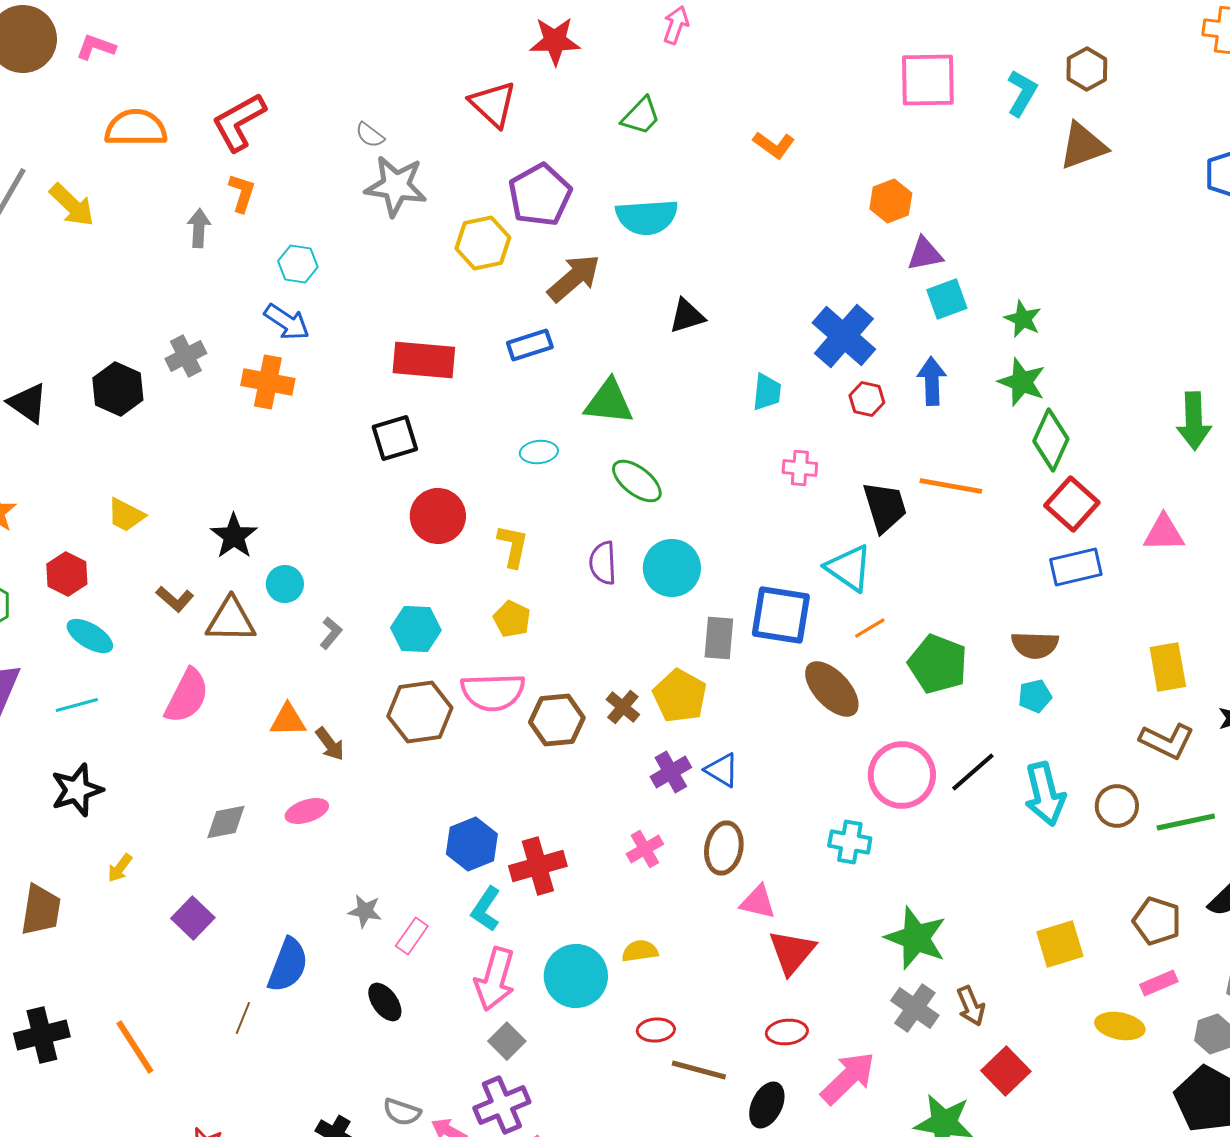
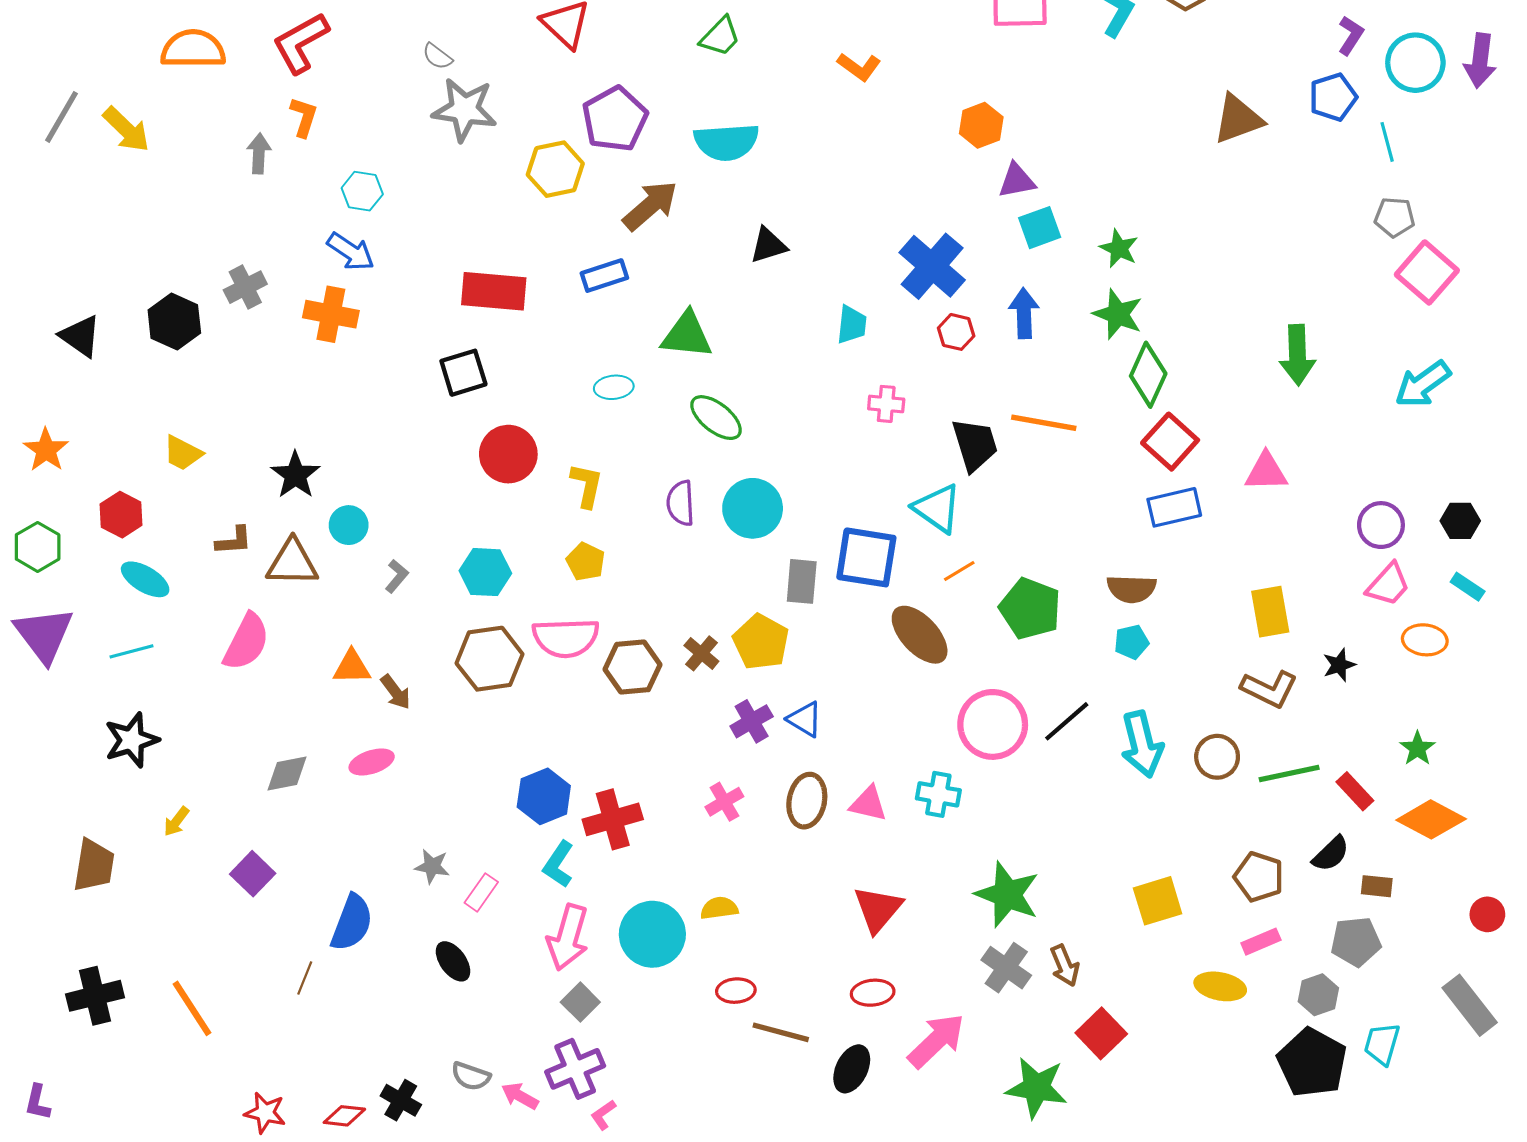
brown triangle: (1083, 146) -> (1238, 119), moved
brown L-shape: (175, 599) -> (234, 541), turned -45
pink triangle: (758, 902) -> (868, 804), moved

